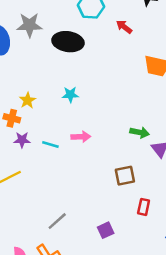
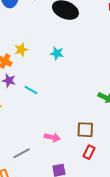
pink arrow: (81, 137) -> (52, 137), moved
red rectangle: (144, 207) -> (89, 152), moved

